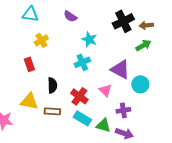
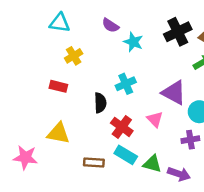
cyan star: (89, 39) -> (133, 42), moved
red rectangle: (29, 64) -> (58, 86), turned -56
black semicircle: (52, 85) -> (100, 103), moved
purple cross: (123, 110) -> (190, 140), moved
brown rectangle: (52, 111) -> (94, 162), moved

